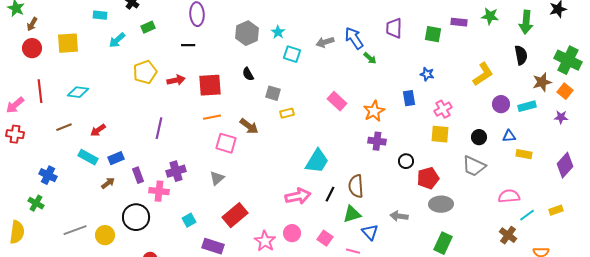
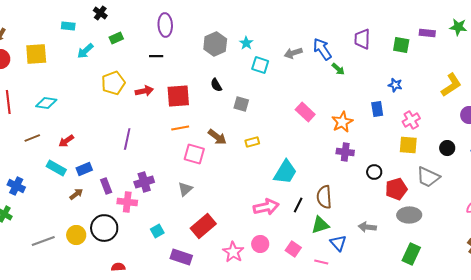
yellow rectangle: (287, 113) -> (252, 142), moved
gray trapezoid: (474, 166) -> (428, 177), moved
yellow circle: (105, 235) -> (76, 235), moved

